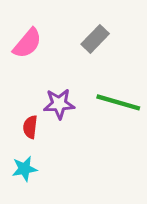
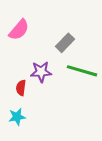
gray rectangle: (95, 39) -> (65, 43), moved

